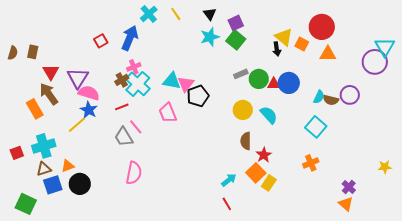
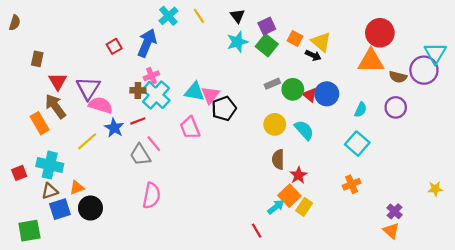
red circle: (322, 27) -> (380, 33), moved
orange square: (302, 44) -> (295, 38), moved
black arrow: (277, 49) -> (313, 55), turned -56
brown semicircle: (13, 53) -> (15, 23), moved
orange triangle: (328, 54) -> (371, 61), size x1.4
brown cross: (122, 80) -> (138, 90), turned 32
red triangle: (274, 84) -> (310, 95), turned 40
brown semicircle: (331, 100) -> (398, 77), moved
blue star: (89, 110) -> (114, 128), moved
cyan cross: (44, 146) -> (50, 165), turned 30
cyan arrow: (229, 180) -> (276, 207), moved
green square: (26, 204) -> (29, 231), turned -35

